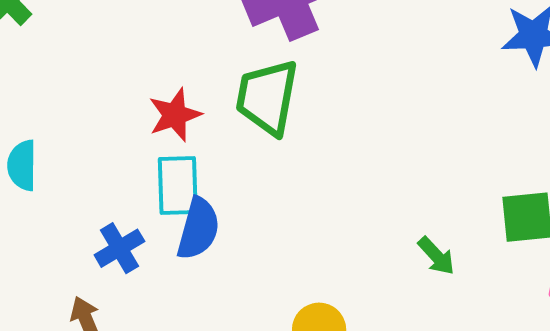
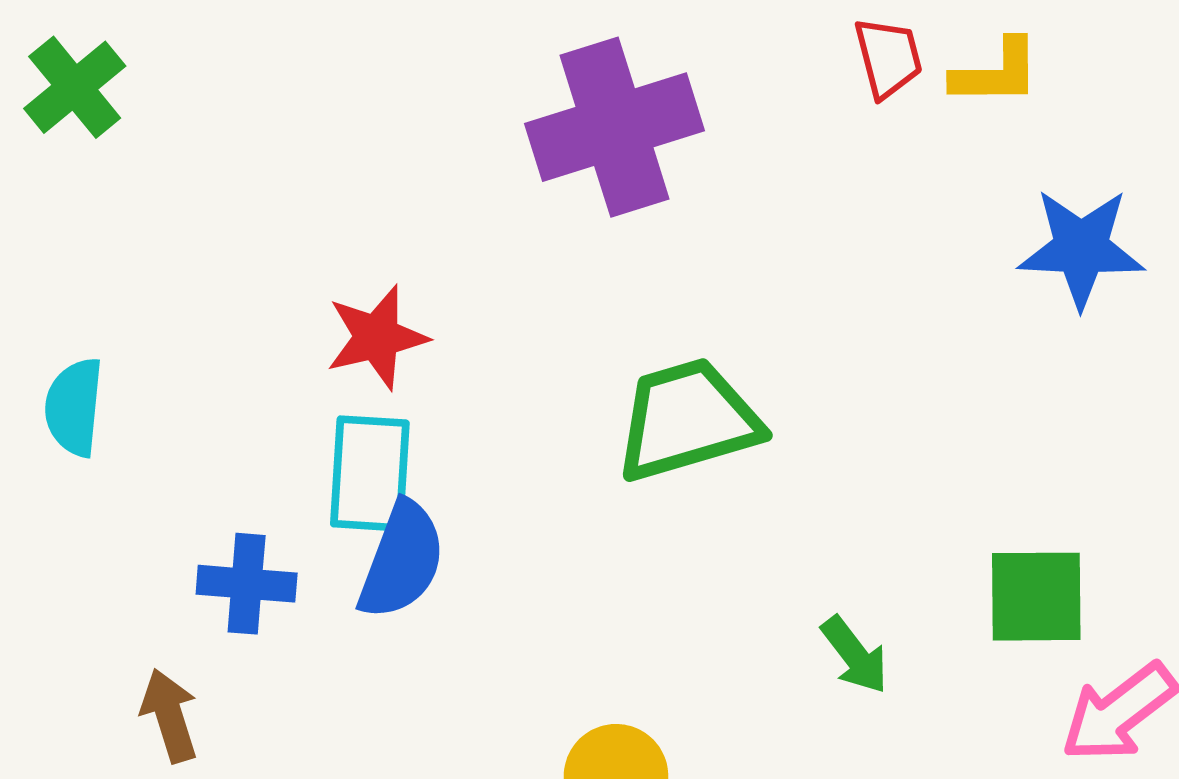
green trapezoid: (267, 97) -> (687, 420), moved, turned 58
blue cross: (119, 248) -> (247, 584), turned 30

